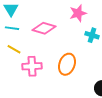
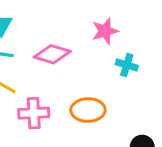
orange ellipse: (67, 64) -> (88, 110), turned 70

